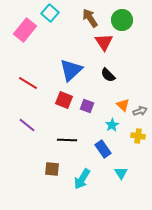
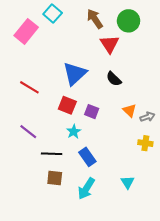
cyan star: (112, 125) -> (74, 132), moved
black line: (67, 140) -> (52, 154), moved
blue rectangle: (103, 149) -> (87, 157), moved

